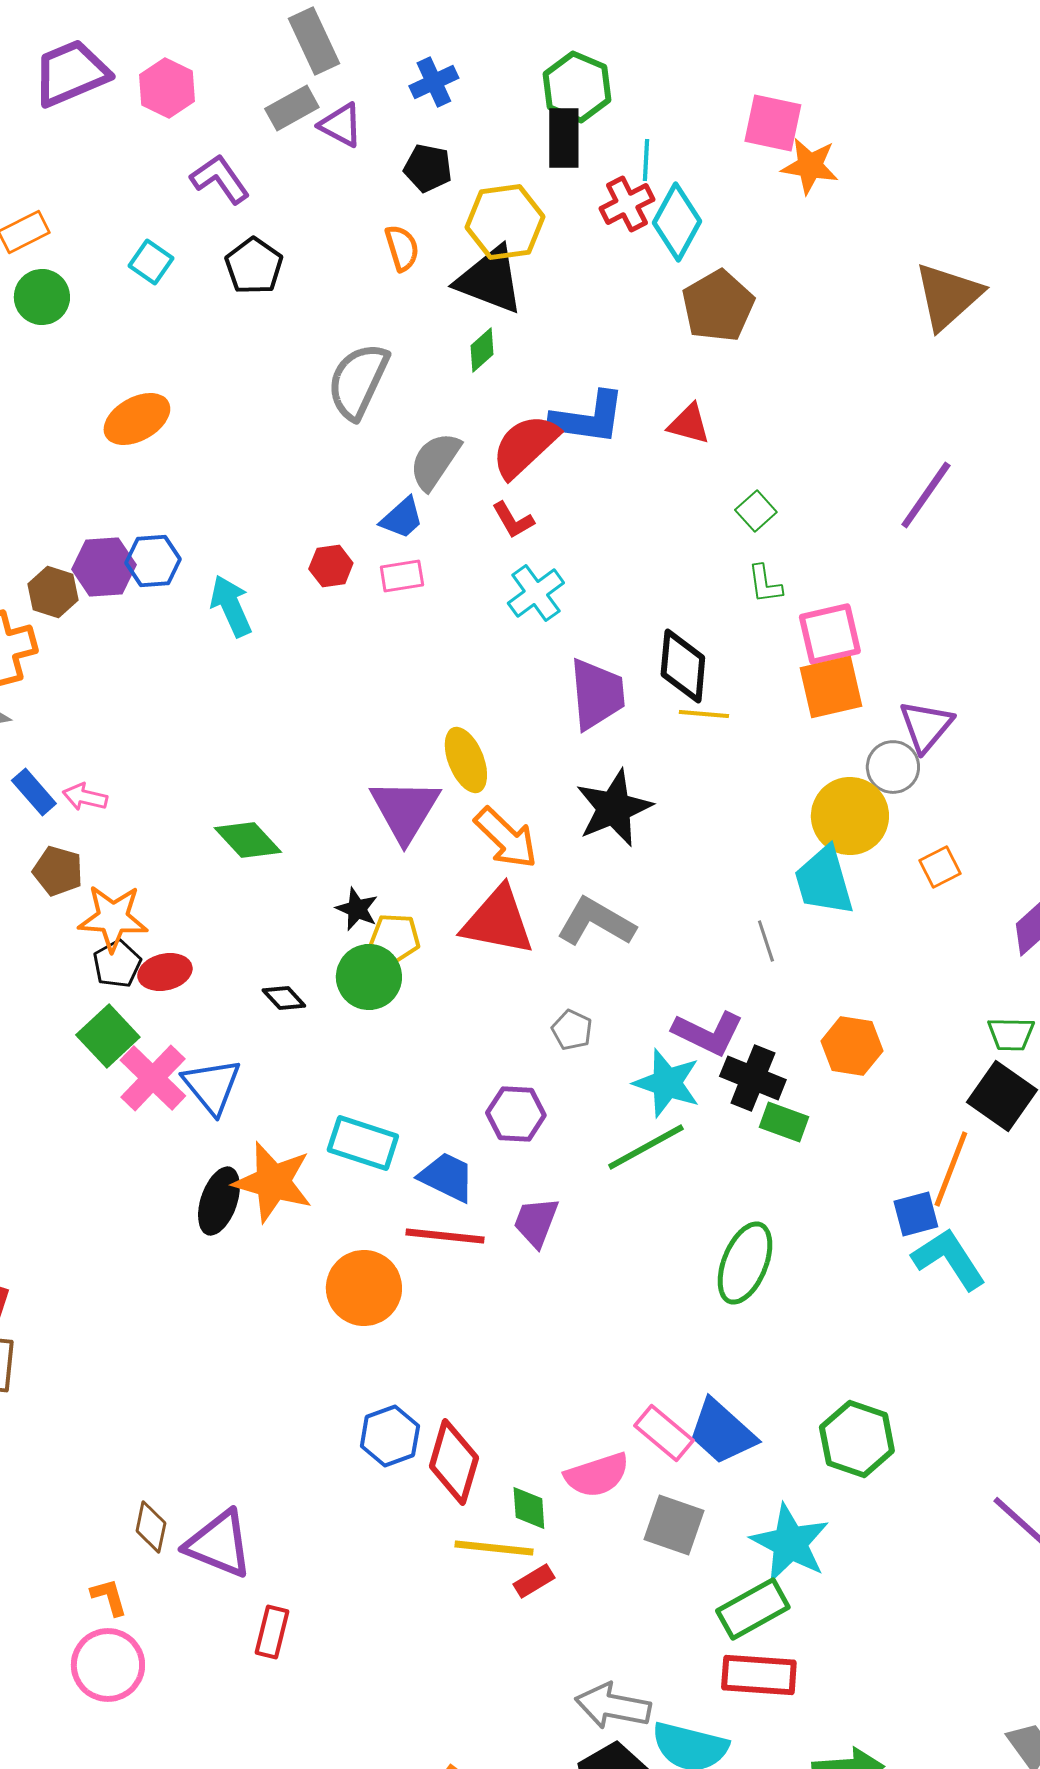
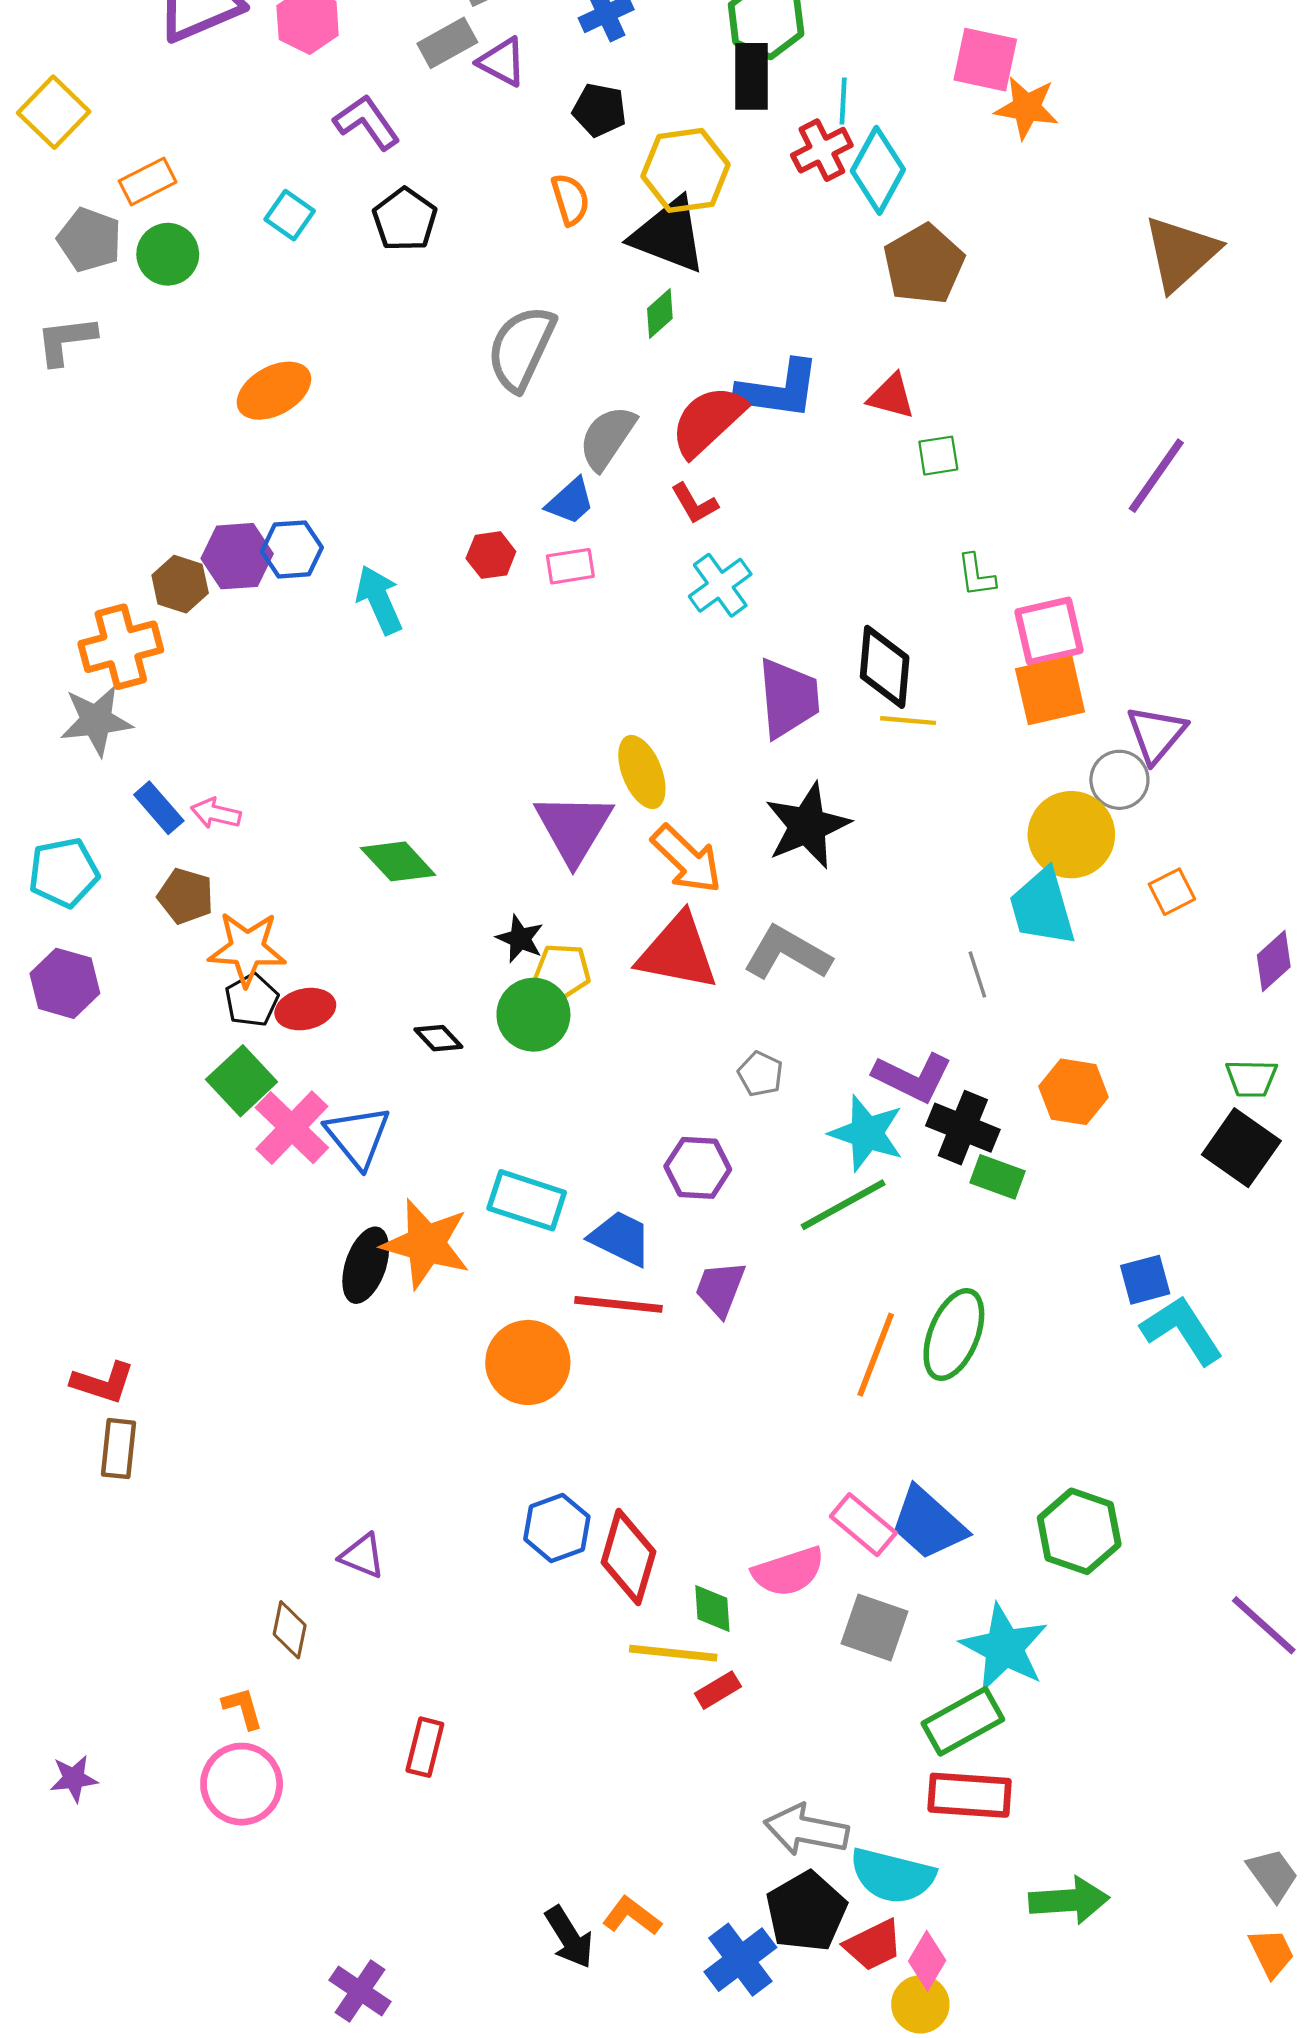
green square: (756, 511) -> (938, 456), moved, turned 33
orange line: (951, 1169) -> (876, 1355), moved
purple triangle: (219, 1544) -> (362, 1556), moved, size x0.6

